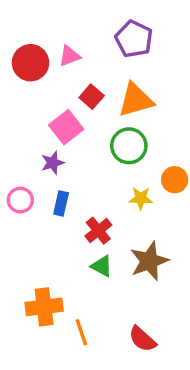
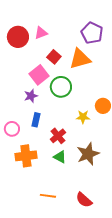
purple pentagon: (134, 39) -> (92, 33), moved
green circle: (129, 146) -> (61, 87), moved
pink circle: (20, 200) -> (12, 129), moved
orange cross: (44, 307) -> (26, 156), moved
orange line: (81, 332) -> (48, 196), turned -63

